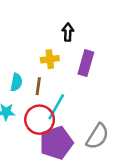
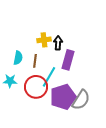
black arrow: (68, 32) -> (58, 43), moved
purple rectangle: (86, 63) -> (68, 60), moved
purple pentagon: (56, 143) -> (63, 97), moved

